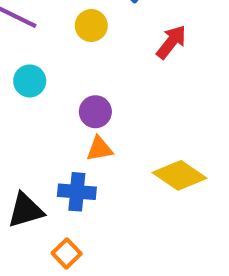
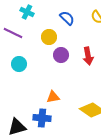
red arrow: (171, 42) -> (88, 56), moved, turned 132
purple circle: (95, 112) -> (61, 55), moved

